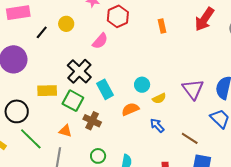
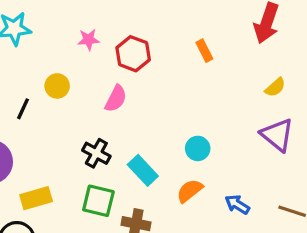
black cross: (79, 71) -> (96, 153), size x0.7
yellow rectangle: (47, 91) -> (36, 198), moved
yellow semicircle: (159, 98) -> (275, 87), moved

